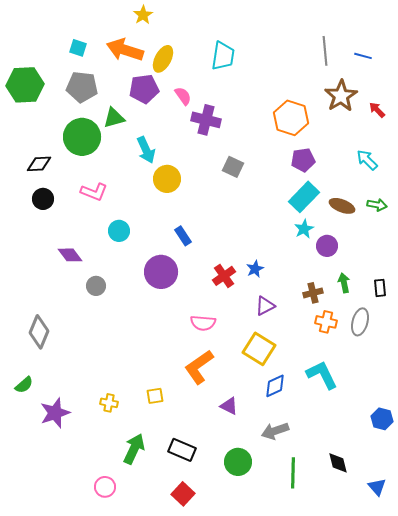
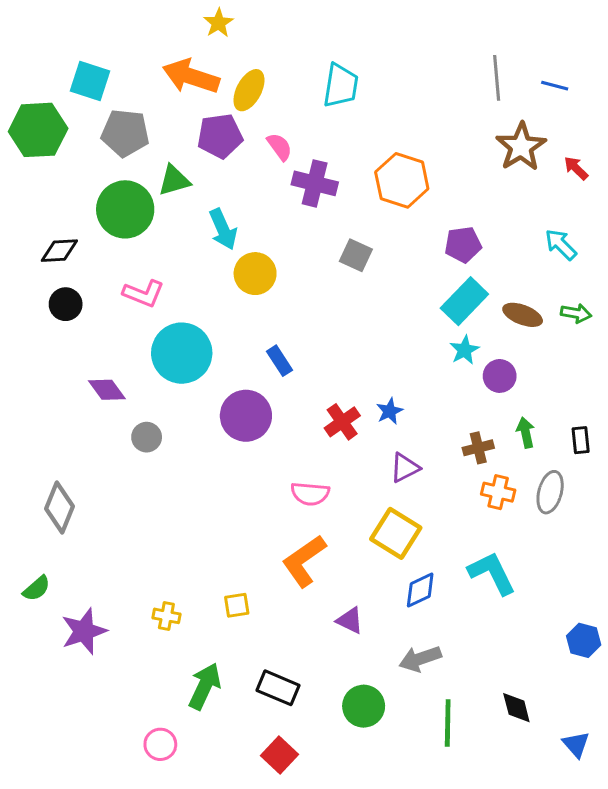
cyan square: (78, 48) -> (90, 81), moved, size x1.5
orange hexagon: (291, 118) -> (402, 180), moved
cyan circle: (119, 231) -> (182, 353), size x1.8

